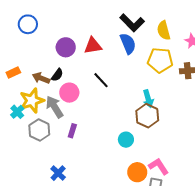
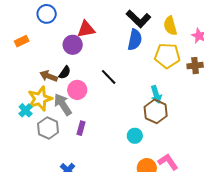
blue circle: (28, 24) -> (47, 14), moved
blue semicircle: (128, 44) -> (135, 40), turned 35
red triangle: (93, 46) -> (86, 29), moved
orange rectangle: (13, 73) -> (22, 41), moved

